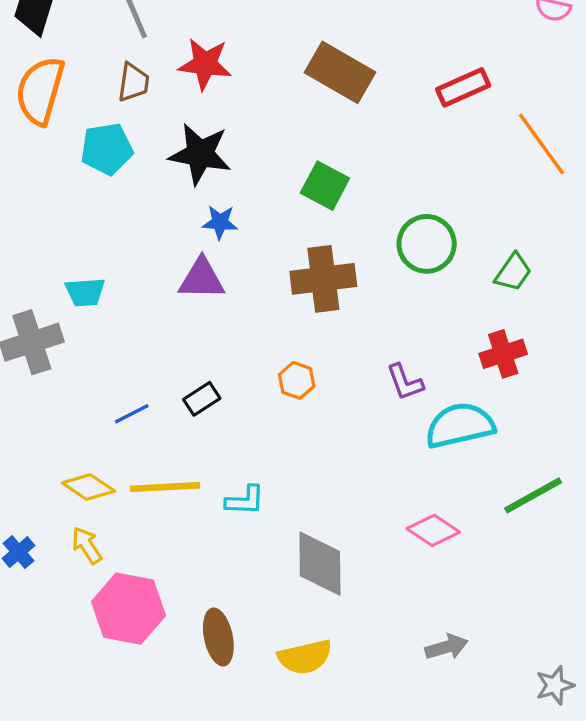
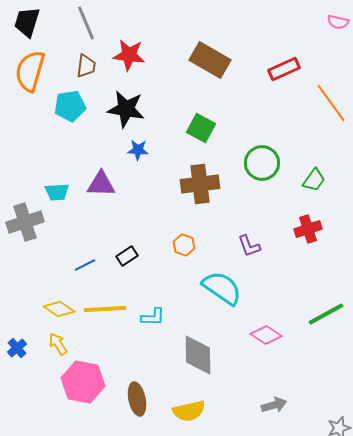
purple triangle: (202, 279) -> (101, 184), moved
cyan semicircle: (460, 425) -> (222, 288), moved, turned 48

